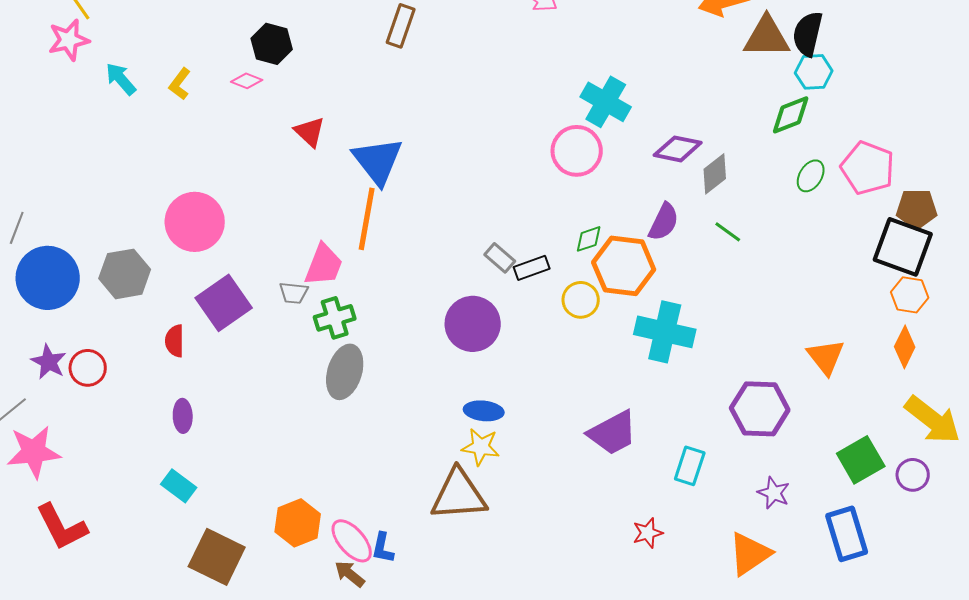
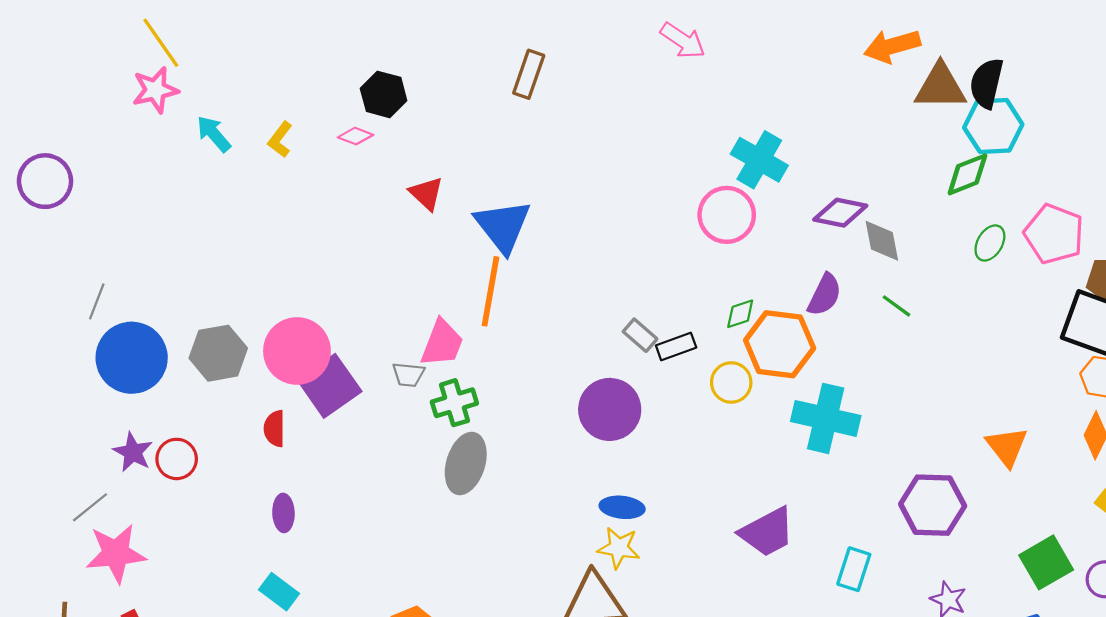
cyan hexagon: (814, 72) -> (993, 126), size x1.4
gray diamond: (715, 174) -> (882, 241), turned -63
pink circle: (195, 222) -> (297, 351), moved

